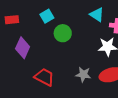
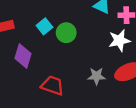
cyan square: (47, 16) -> (44, 26), moved

